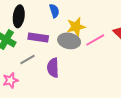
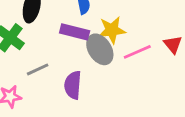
purple rectangle: (38, 38) -> (75, 32), moved
gray ellipse: (69, 41) -> (100, 49), turned 40

